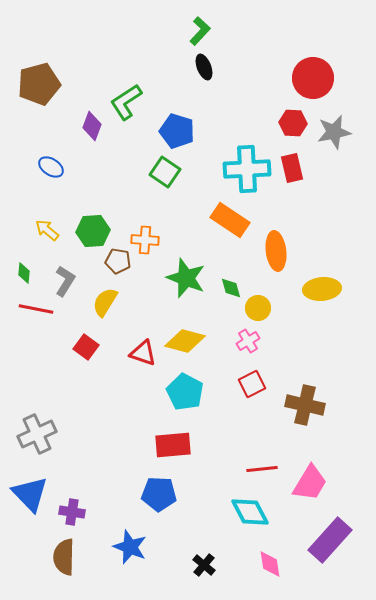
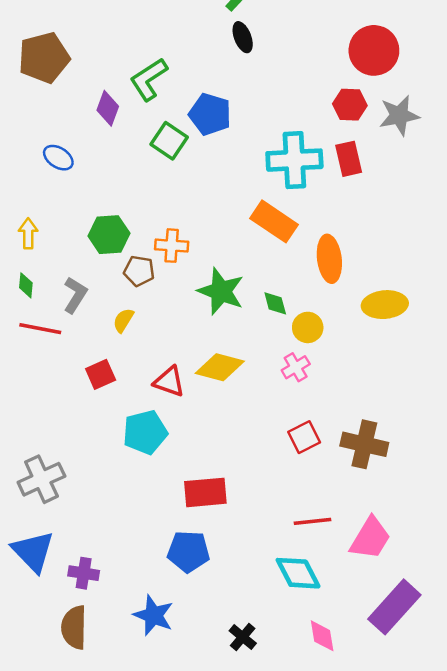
green square: (165, 172) -> (169, 141), moved
yellow arrow: (47, 230) -> (28, 234), moved, turned 50
yellow semicircle: (105, 302) -> (123, 320), size x0.7
red square: (86, 347) -> (101, 374), turned 30
red square: (252, 384) -> (304, 437), moved
cyan pentagon: (185, 392) -> (145, 432), moved, turned 30

